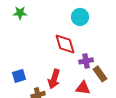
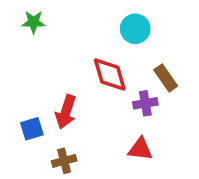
brown rectangle: (100, 74) -> (166, 78), moved
red arrow: (54, 79) -> (66, 112), moved

